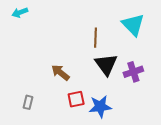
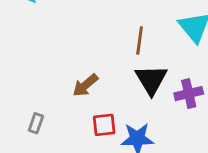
brown arrow: (60, 73) -> (85, 85), turned -84

